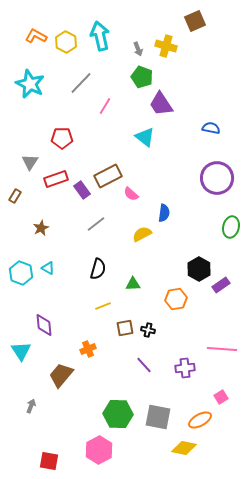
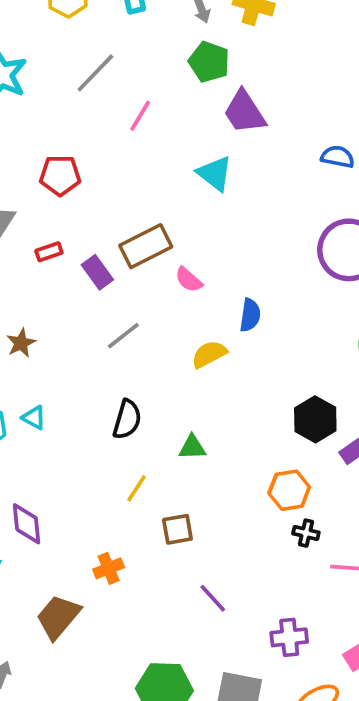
red rectangle: (56, 179) -> (49, 252), size x0.6
orange hexagon: (176, 299) -> (289, 490), moved
yellow line: (103, 306) -> (136, 488), turned -35
black cross: (148, 330) -> (306, 533), moved
purple cross: (185, 368) -> (289, 637), moved

